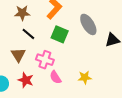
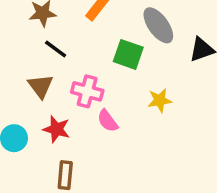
green square: (60, 34) -> (128, 54), moved
yellow star: (85, 77) -> (160, 100), moved

